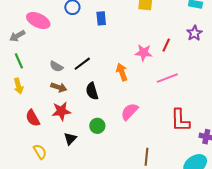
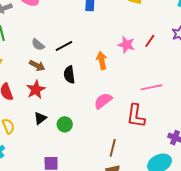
pink line: (167, 78) -> (151, 87), moved
red star: (61, 111) -> (36, 90), turned -30
red L-shape: (180, 120) -> (136, 116), moved
green circle: (97, 126) -> (65, 124), moved

